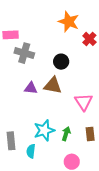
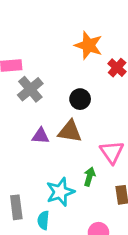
gray cross: (24, 53) -> (30, 89), turned 36
green arrow: (66, 134) -> (89, 177), moved

